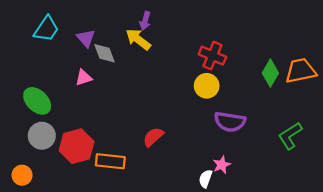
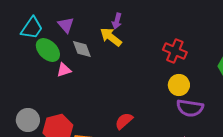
purple triangle: (86, 38) -> (66, 25), moved
yellow circle: (207, 86) -> (179, 85), moved
green ellipse: (37, 101) -> (48, 50), moved

